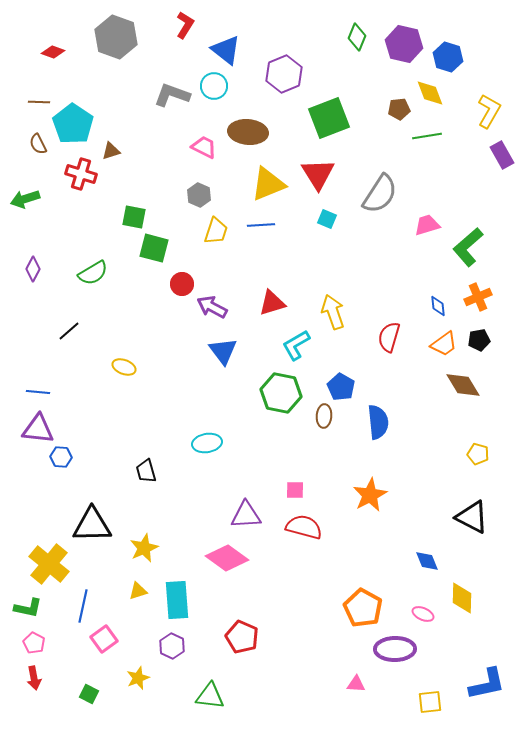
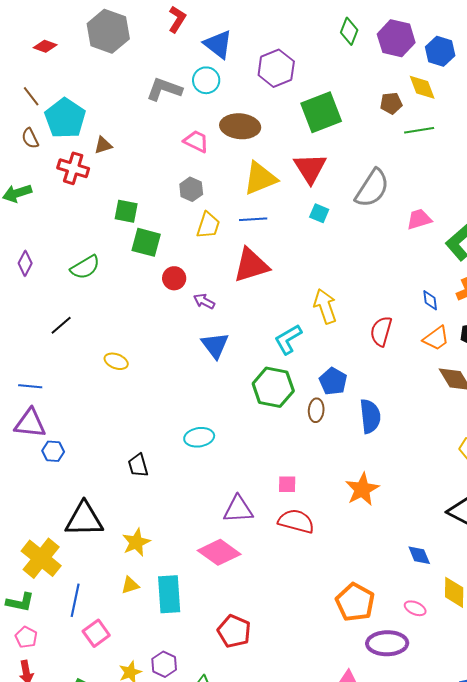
brown line: (39, 102) -> (31, 96), turned 50
red triangle: (272, 303) -> (251, 265), moved, size x1.4
purple arrow: (212, 307) -> (204, 301), size x0.7
purple hexagon: (172, 646) -> (164, 664), moved

